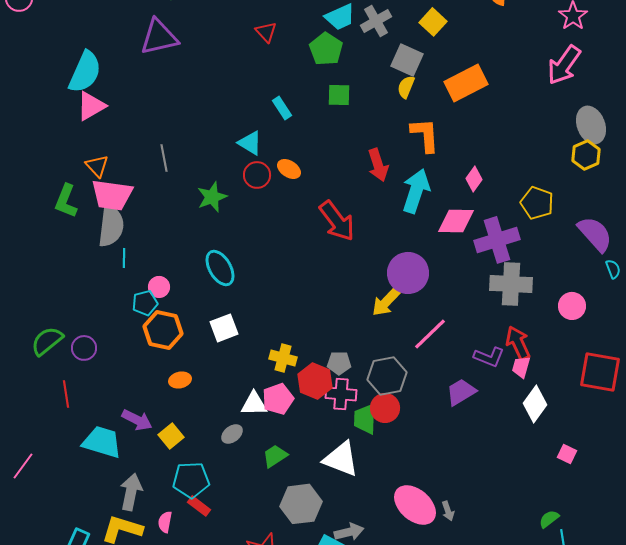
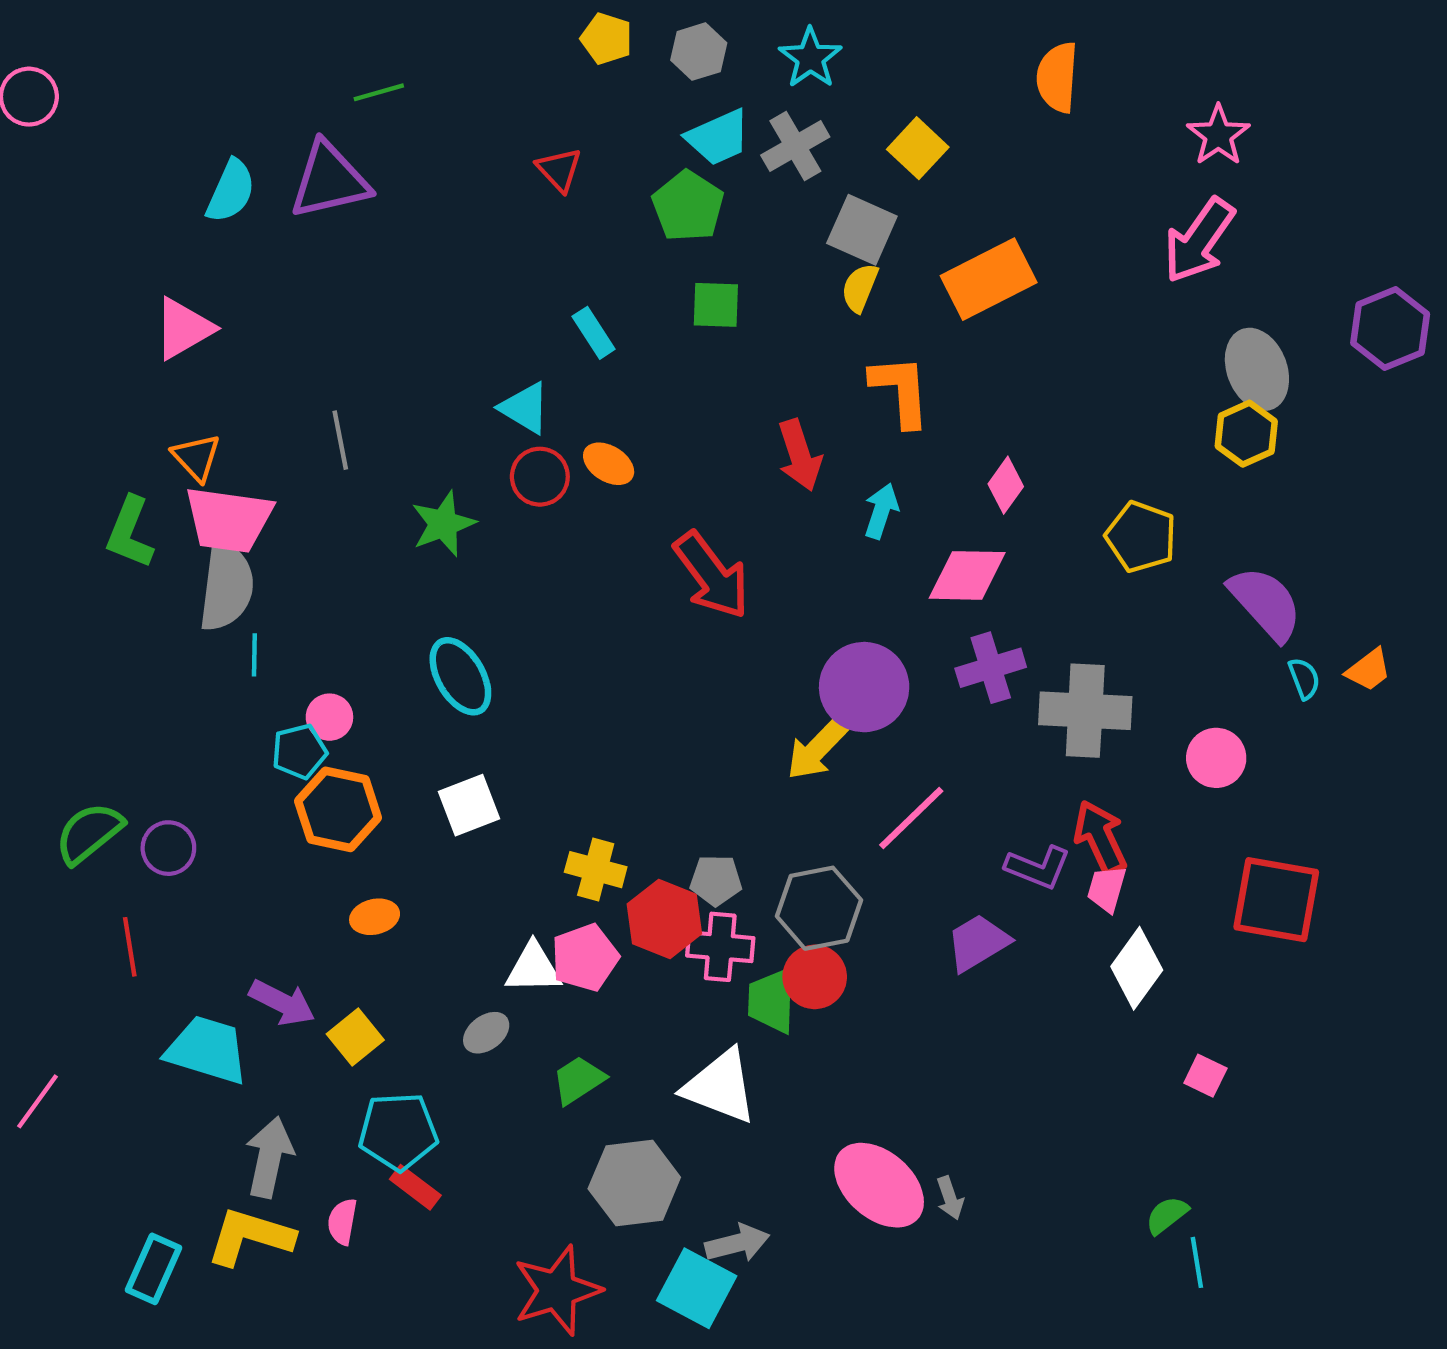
cyan semicircle: (85, 72) -> (231, 191), moved, size x0.7
cyan arrow: (416, 191) -> (881, 511), size x0.6
purple cross: (497, 240) -> (991, 668), moved, size x0.7

